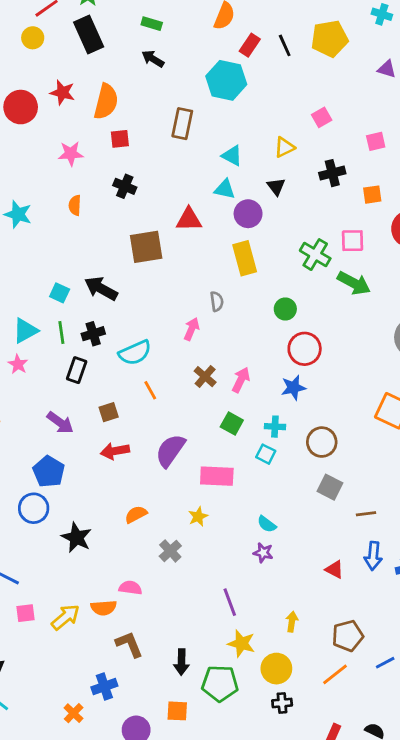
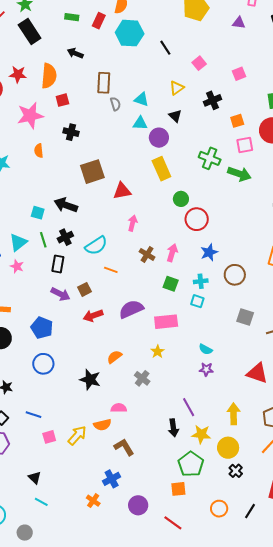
red rectangle: (250, 45) -> (99, 21), moved
black line: (285, 45) -> (165, 48), moved
black arrow: (153, 59) -> (75, 53), moved
cyan hexagon: (226, 80) -> (130, 33), moved
pink star: (71, 154) -> (30, 116), size x1.5
orange square: (372, 195) -> (237, 121), moved
red triangle: (189, 219) -> (122, 191), moved
pink square: (353, 241) -> (245, 145), moved
gray semicircle: (217, 301) -> (115, 104), moved
green circle: (285, 309) -> (181, 199), moved
red circle: (305, 349) -> (197, 219), moved
orange line: (150, 390) -> (111, 270), turned -32
purple arrow: (60, 423) -> (60, 294), moved
brown circle: (322, 442) -> (235, 275), moved
purple semicircle: (170, 451) -> (131, 309), turned 40
blue pentagon: (49, 472) -> (42, 328), moved
black star: (77, 538) -> (90, 380), moved
red triangle: (334, 569) -> (257, 373), size x1.6
yellow arrow: (292, 622) -> (234, 414), size x1.5
black arrow: (181, 662) -> (173, 428), moved
green pentagon: (220, 683) -> (191, 464), turned -30
black cross: (282, 703) -> (236, 471), turned -32
orange square: (177, 711) -> (178, 489), moved

